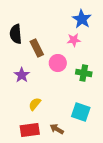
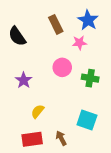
black semicircle: (16, 34) -> (17, 36), turned -30
brown rectangle: (37, 48) -> (56, 24), moved
brown arrow: (57, 129) -> (61, 138), turned 32

